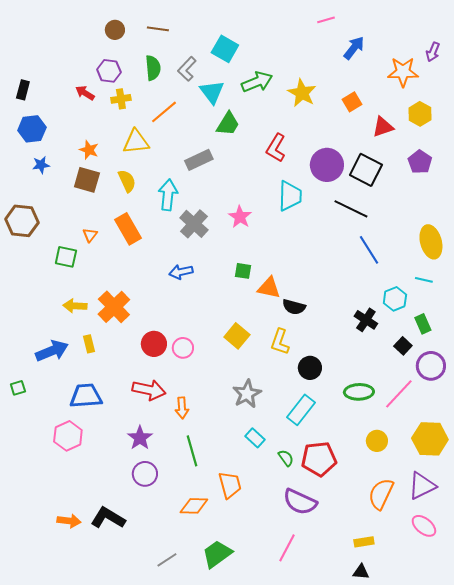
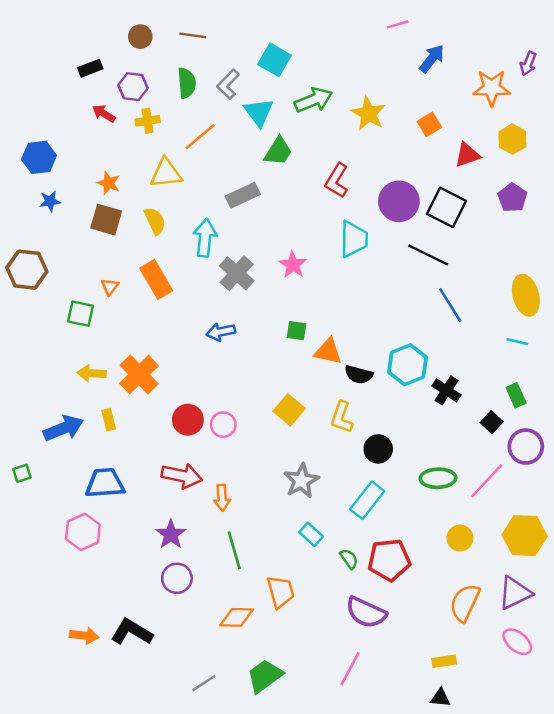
black rectangle: (23, 90) -> (90, 68), moved, turned 54
cyan hexagon: (395, 299) -> (407, 365), moved, size x1.4

